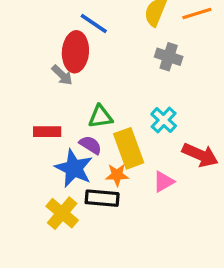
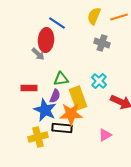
purple semicircle: (90, 145) -> (55, 96), turned 80
orange star: (117, 175) -> (71, 114), size x1.6
pink triangle: (164, 182) -> (105, 135), moved
yellow cross: (62, 213) -> (38, 137), turned 36

